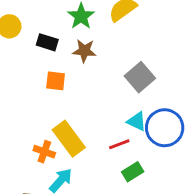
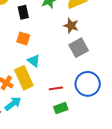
black rectangle: (47, 42) -> (23, 12), turned 48
brown star: (84, 51) -> (71, 26), moved
cyan triangle: (137, 121) -> (34, 61), moved

